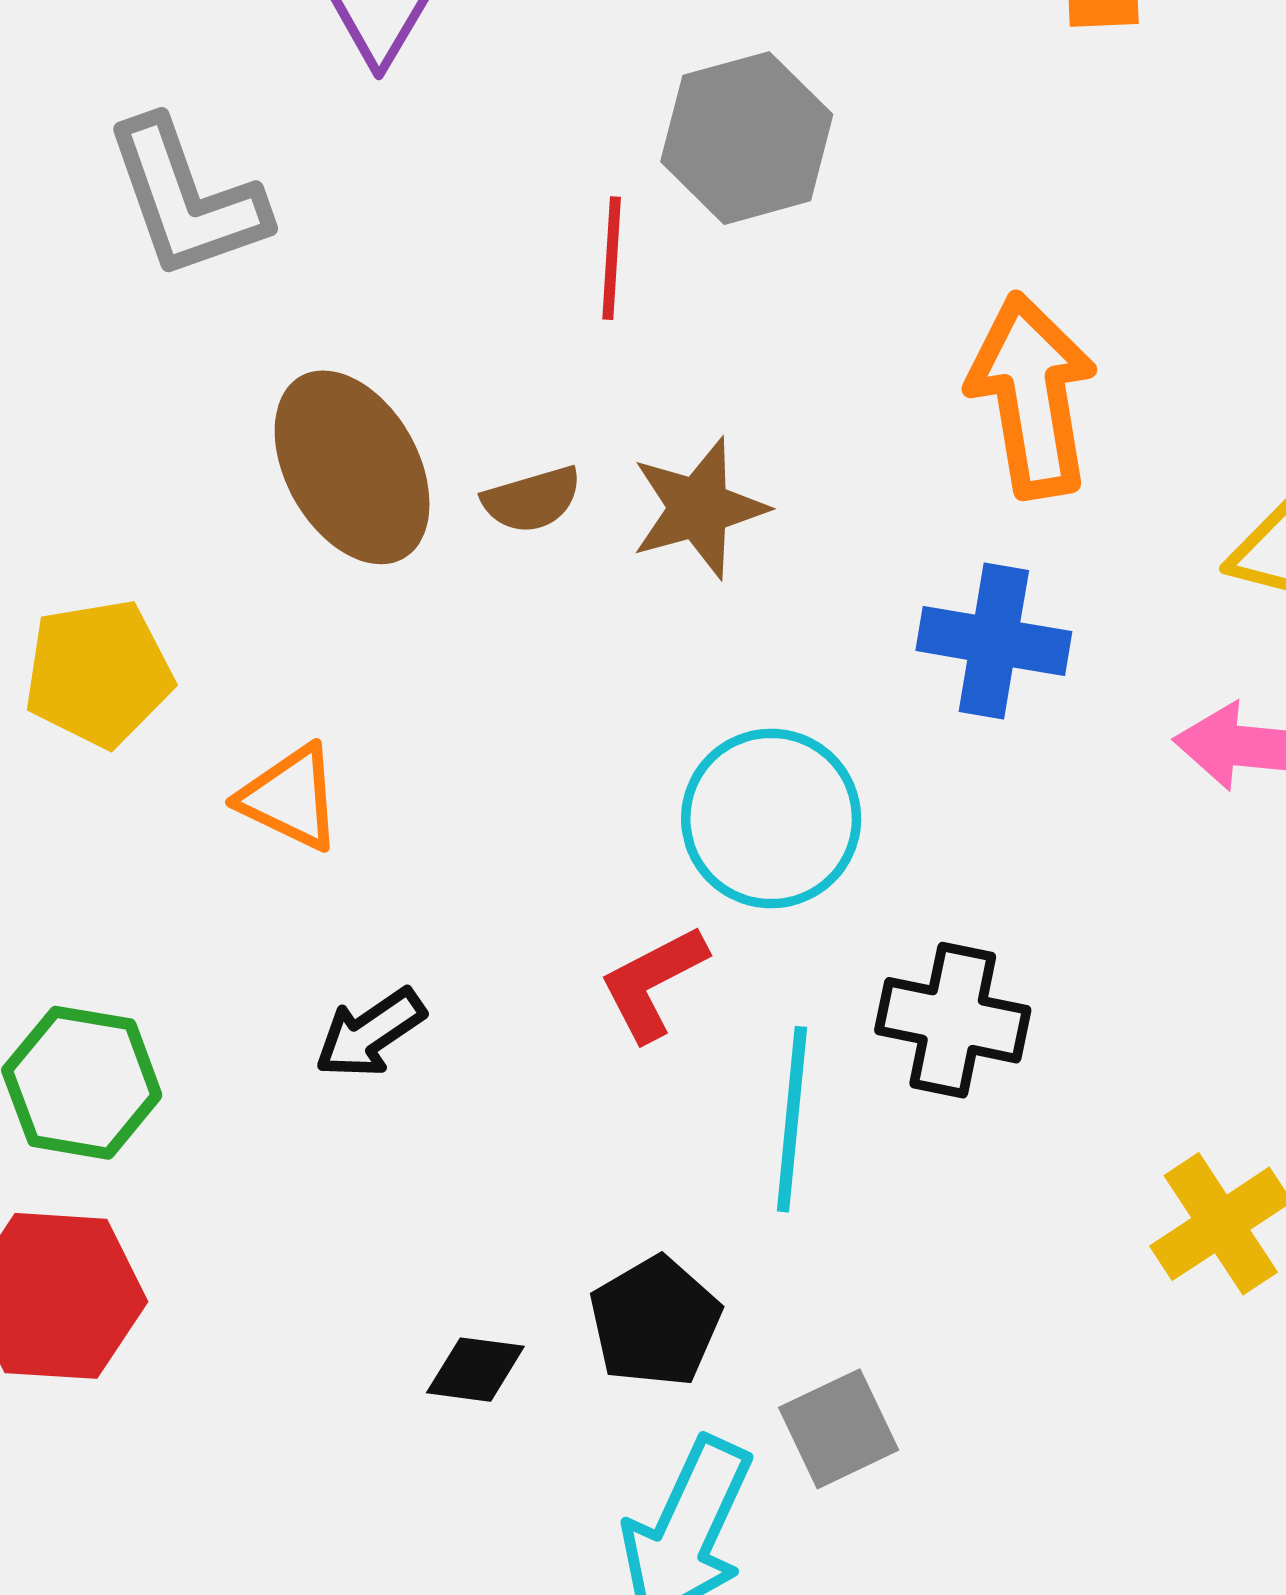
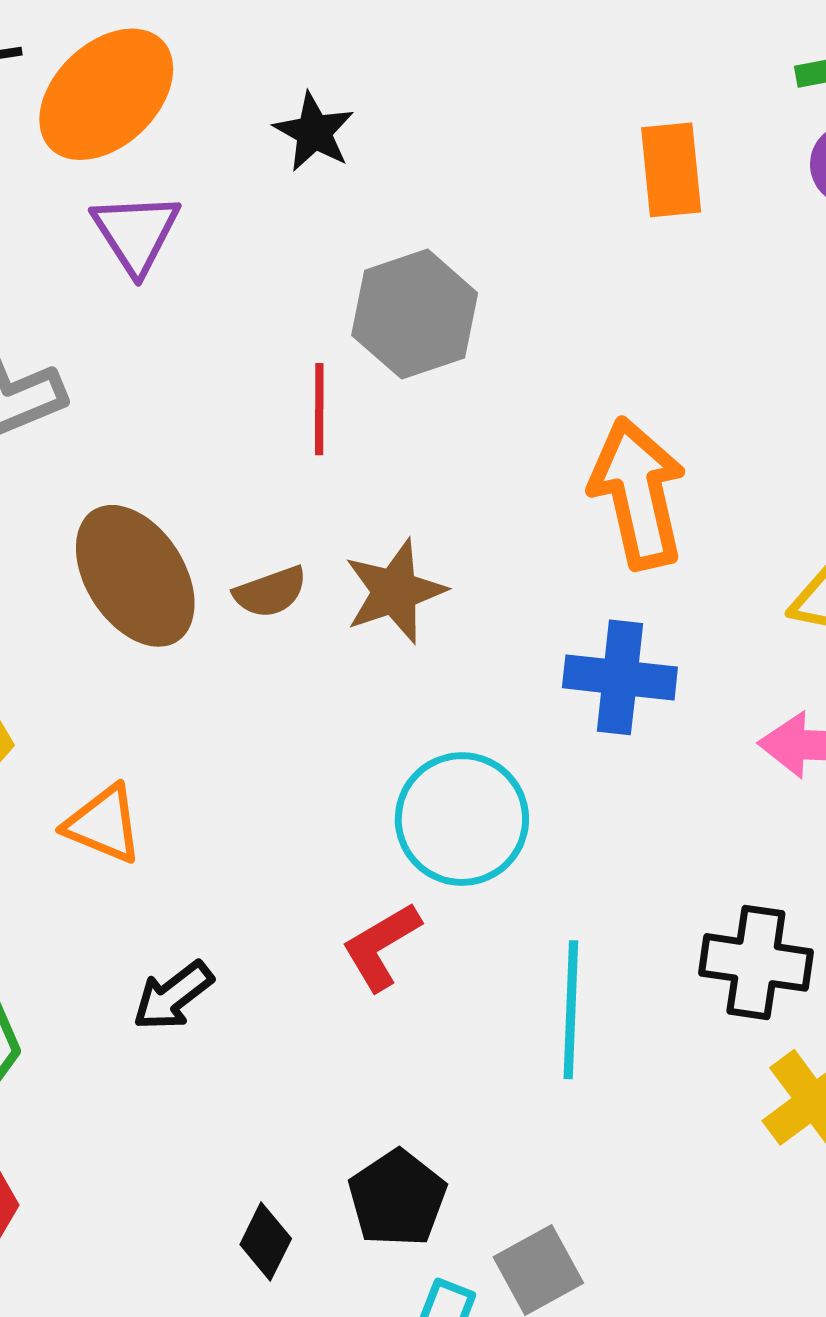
black cross: (953, 1020) -> (756, 962), moved
cyan line: (792, 1119) -> (571, 1010), moved
black diamond: (475, 1370) -> (266, 1241), turned -68

